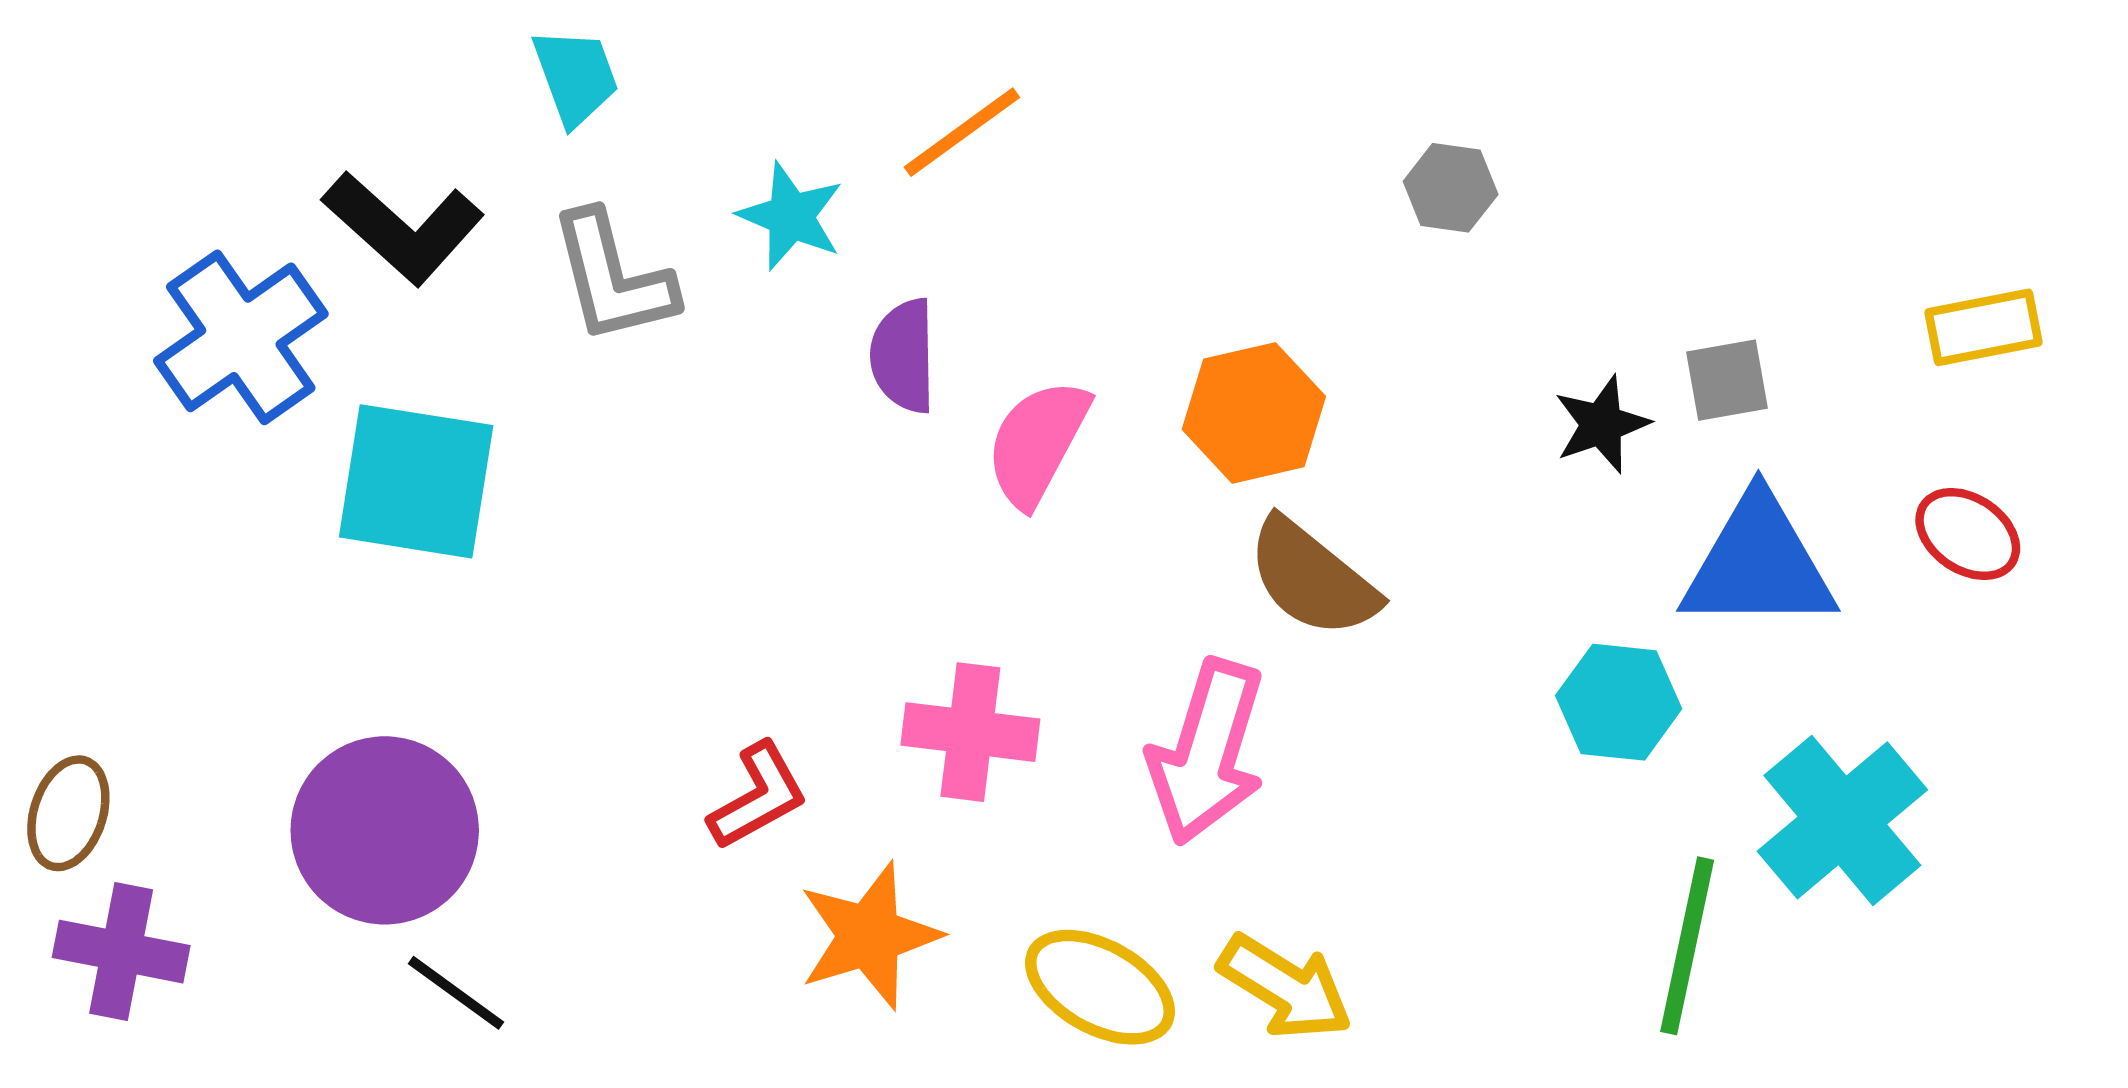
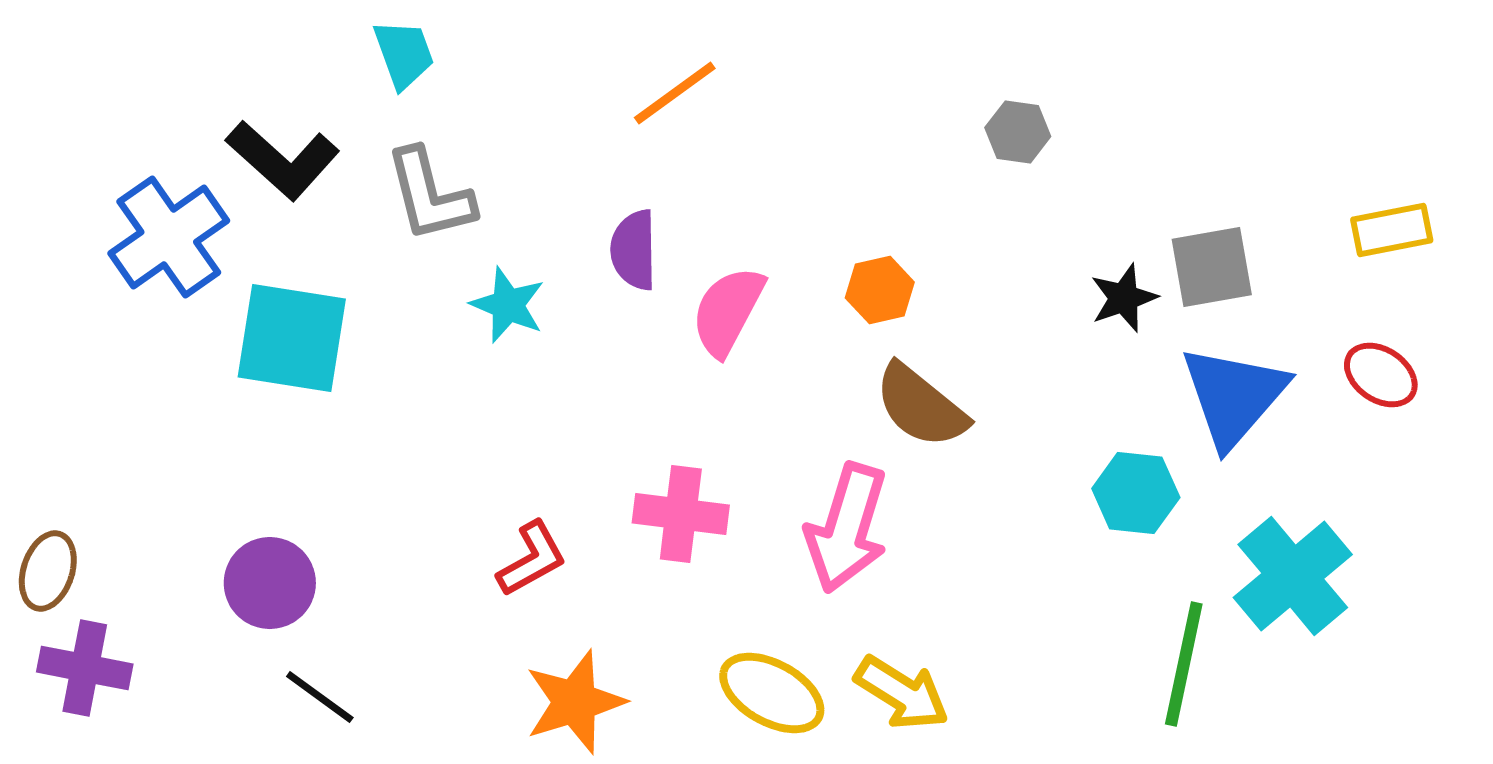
cyan star: (791, 216) -> (508, 305), moved
gray square: (1727, 380) -> (1212, 267), size x1.4
orange hexagon: (1254, 413) -> (880, 290), size x0.7
blue triangle: (1758, 564) -> (1234, 396), turned -49
purple circle: (385, 830) -> (270, 583), size x0.7
orange star: (869, 936) -> (575, 702), moved

